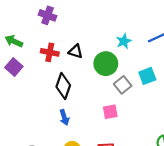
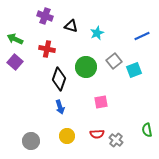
cyan star: (124, 41) -> (97, 33), moved
black triangle: (76, 51) -> (71, 26), moved
green circle: (106, 64) -> (86, 67), moved
gray square: (123, 85) -> (114, 61), moved

